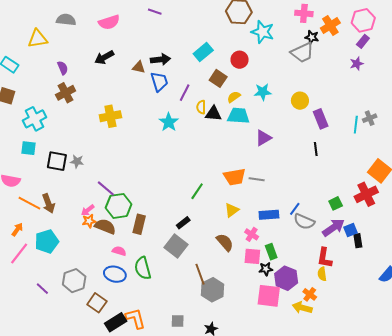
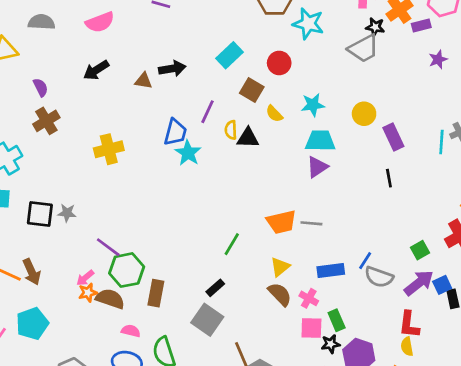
purple rectangle: (363, 41) -> (421, 26), moved, turned 40
blue trapezoid: (159, 81) -> (175, 132), moved, turned 35
yellow semicircle: (234, 97) -> (274, 114), turned -96
cyan trapezoid: (238, 116) -> (320, 141), moved
brown semicircle: (225, 242) -> (280, 294), moved

